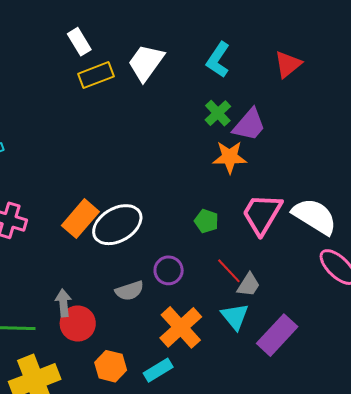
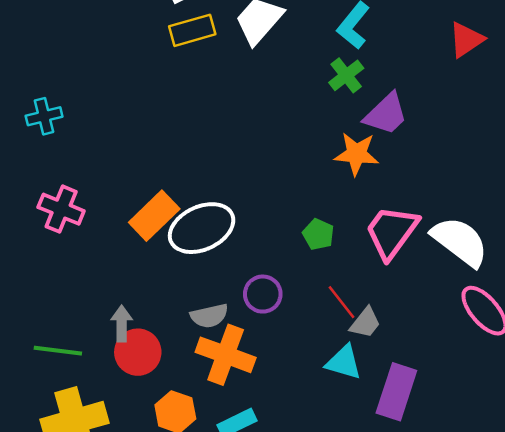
red triangle: (288, 64) -> (466, 40), moved
green cross: (218, 113) -> (346, 75), moved
cyan triangle: (235, 316) -> (344, 362), turned -40
orange cross: (181, 327) -> (226, 355), moved, turned -33
purple rectangle: (277, 335) -> (396, 392), turned -30

